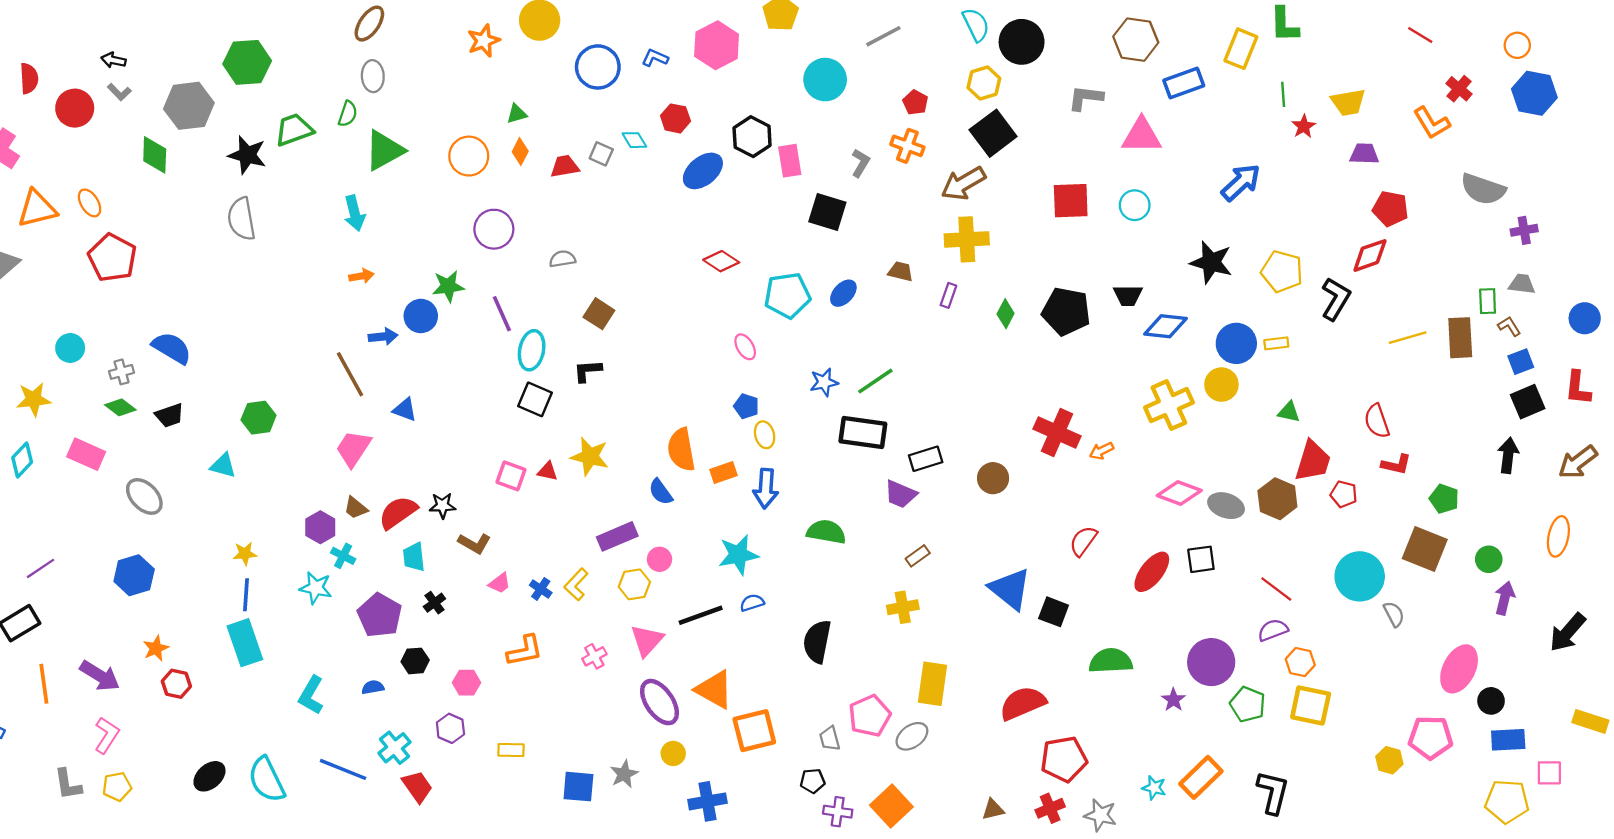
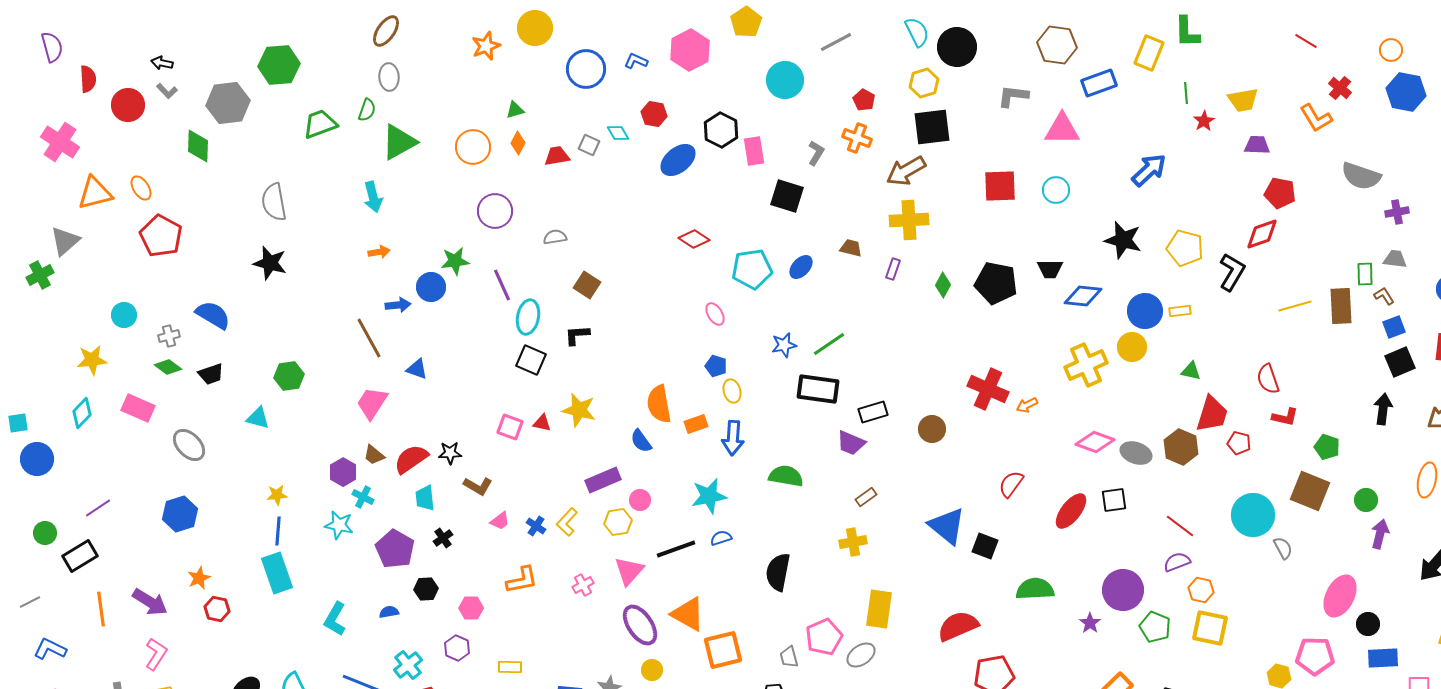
black square: (993, 133) -> (932, 127), turned 30
black star: (247, 155) -> (270, 263), moved

